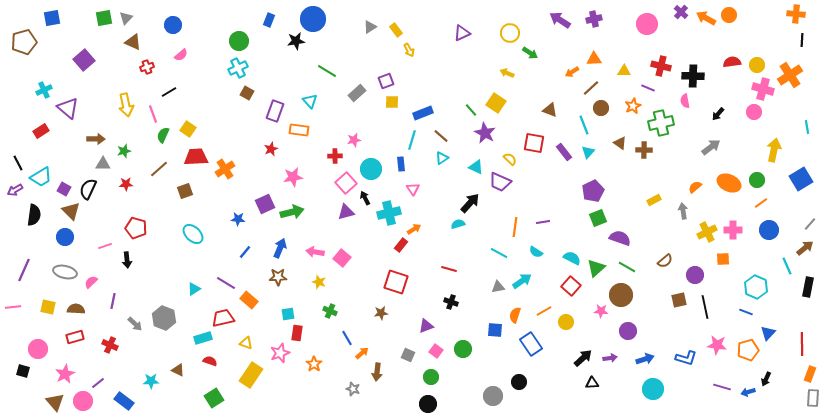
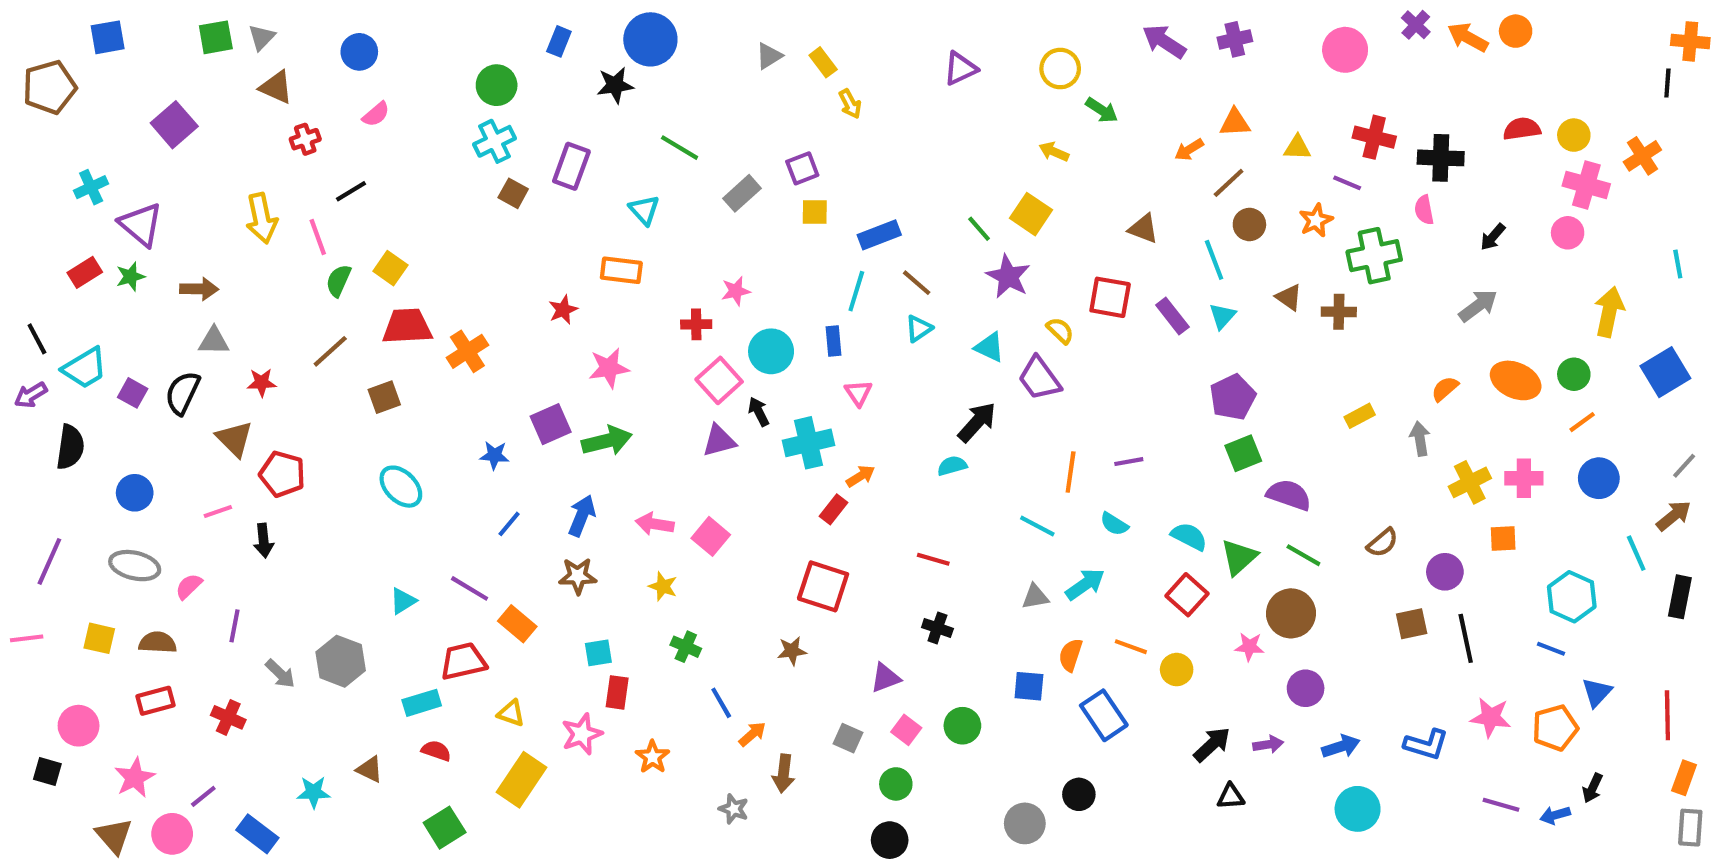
orange cross: (796, 14) -> (1690, 41), moved
orange cross: (790, 75) -> (1642, 156), size x0.7
purple rectangle: (275, 111) -> (571, 166), moved
green star: (124, 151) -> (131, 276), moved
purple trapezoid: (500, 182) -> (1039, 378), turned 30
brown triangle: (71, 211) -> (235, 439), moved
orange line: (544, 311) -> (1131, 647), turned 49

